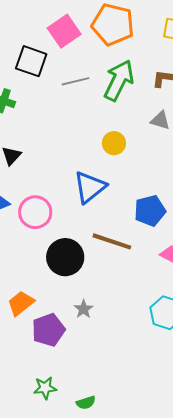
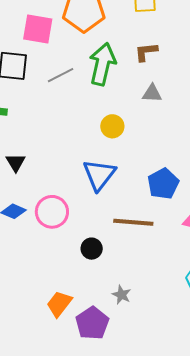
pink square: (64, 31) -> (38, 29), turned -32
black circle: (65, 257) -> (92, 249), size x0.6

